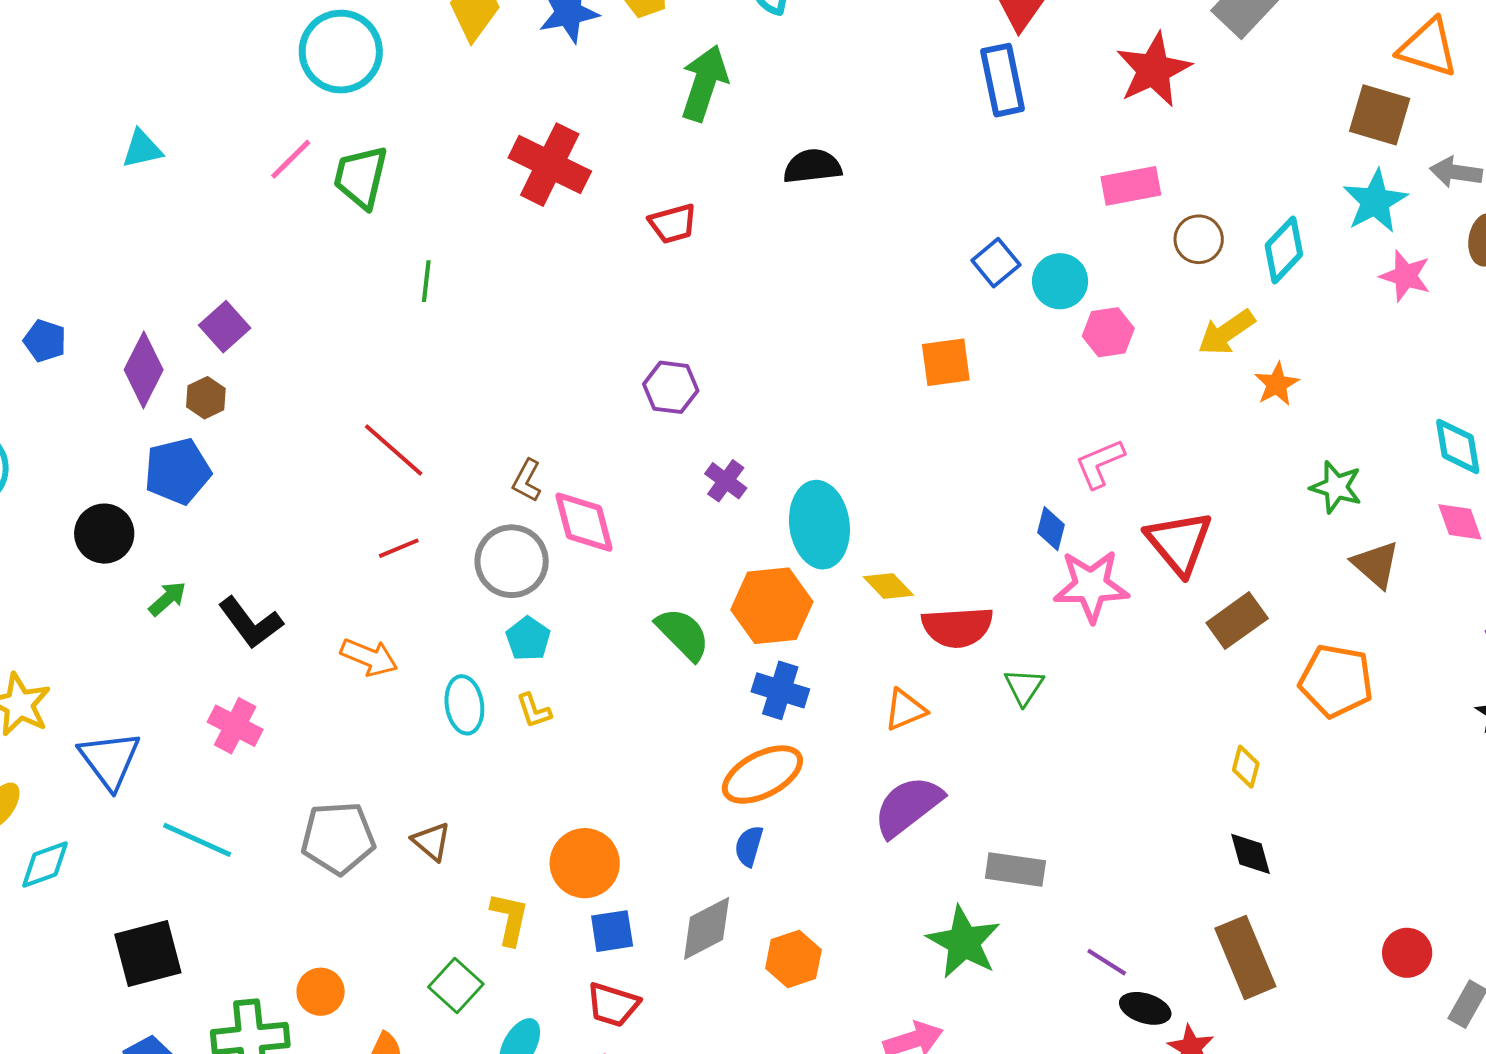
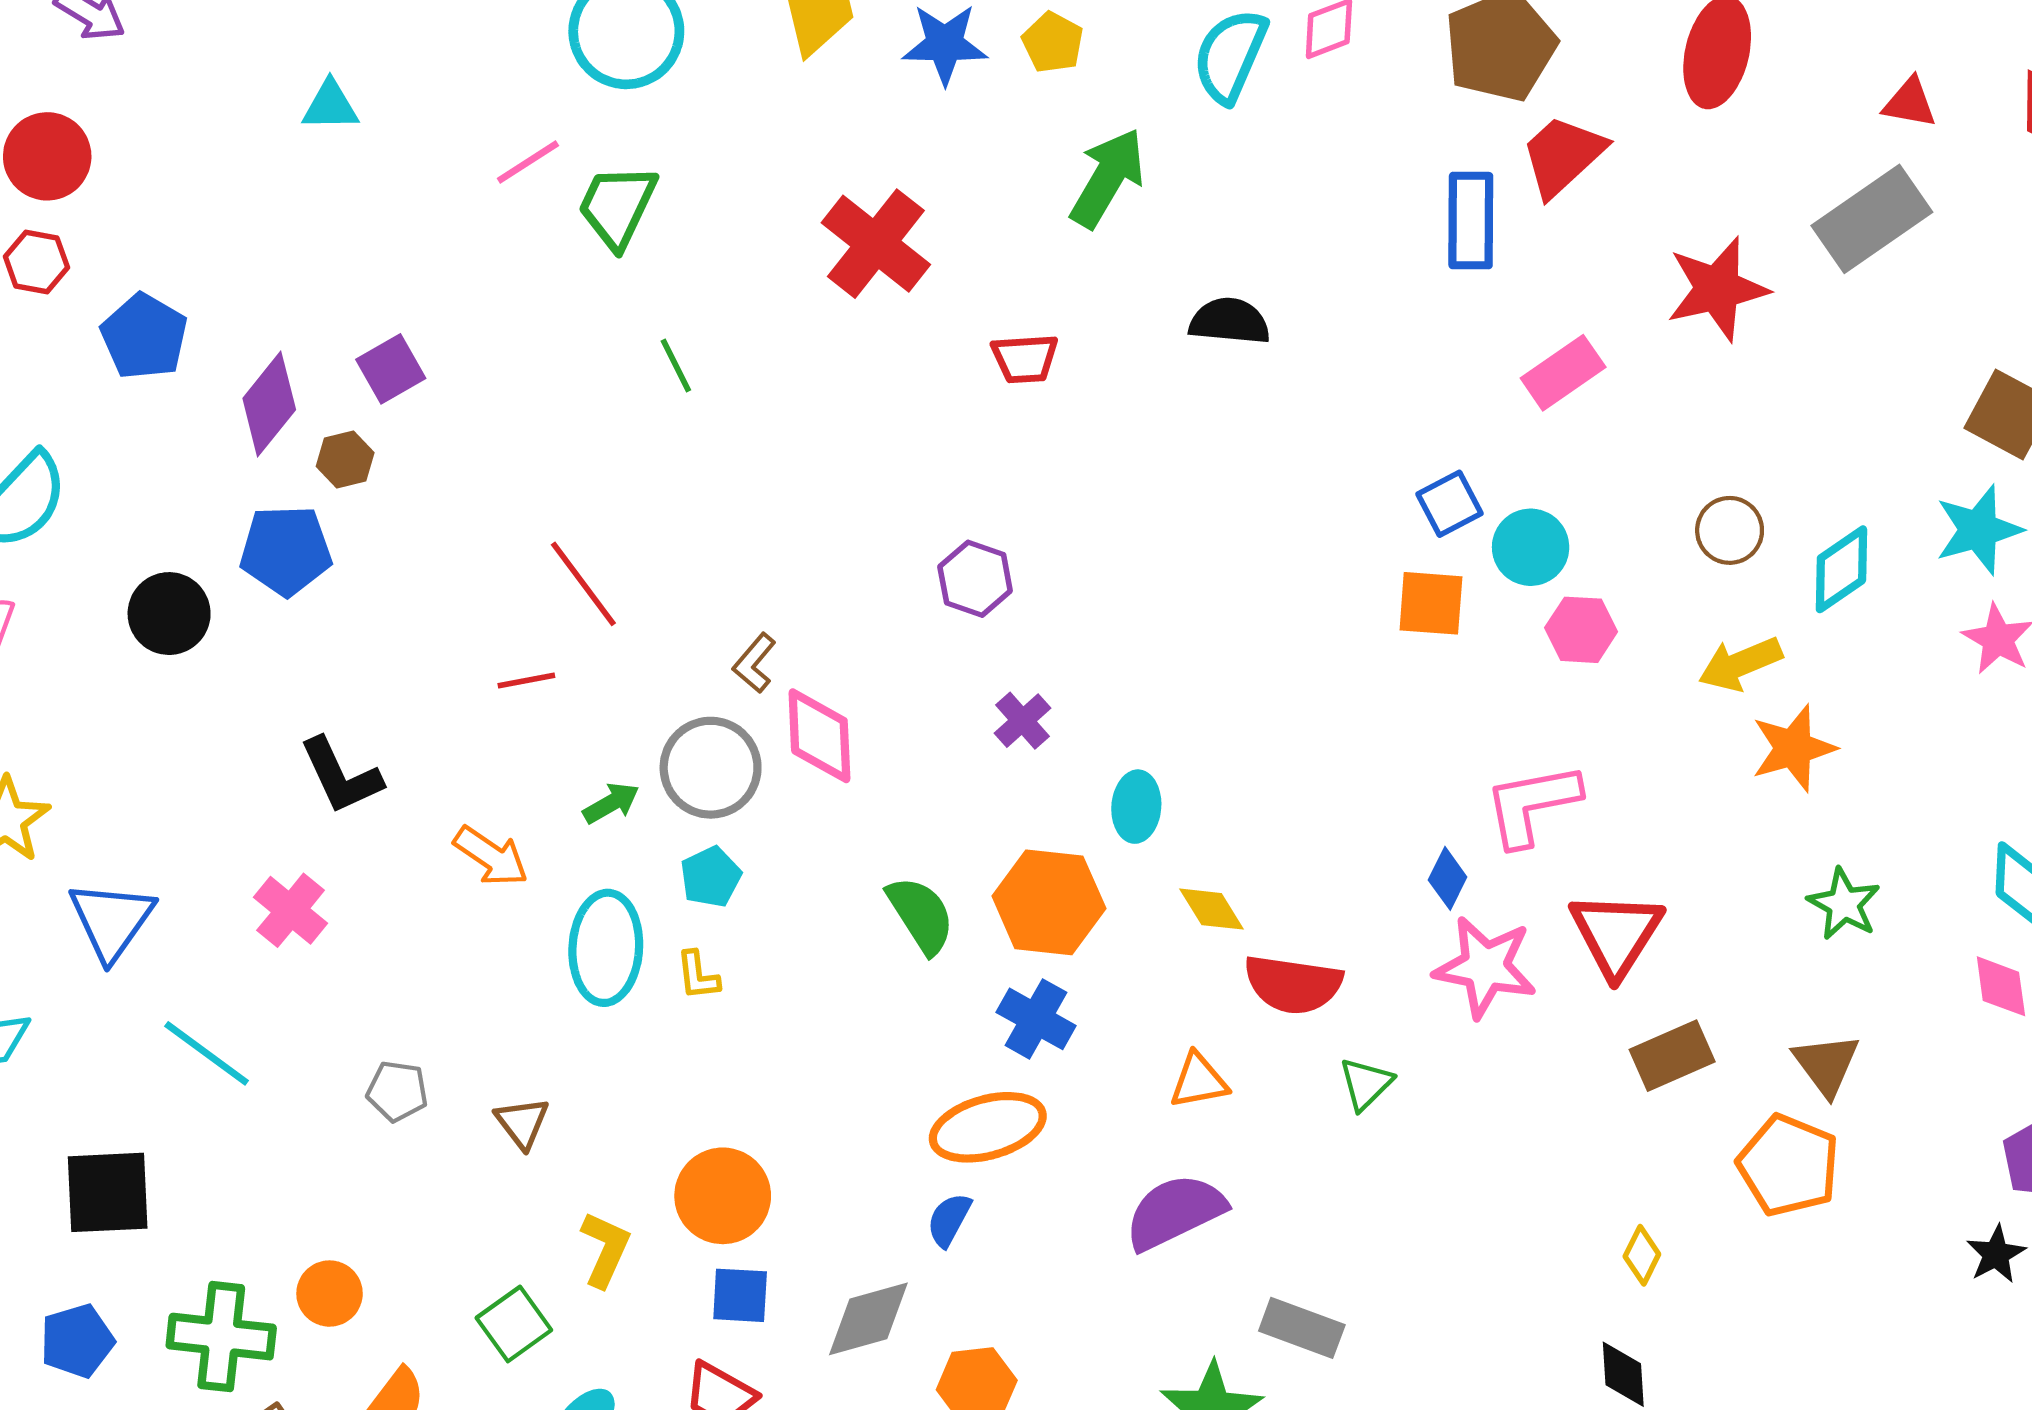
blue rectangle: (1003, 80) -> (1471, 221), moved
pink rectangle: (1131, 186) -> (1563, 373), moved, turned -36
green line: (426, 281) -> (676, 365), turned -45
blue pentagon: (45, 341) -> (144, 337), size x1.5
orange square: (946, 362) -> (1431, 603), moved
orange star: (1277, 384) -> (1793, 748), size x1.4
pink L-shape: (1100, 464) -> (1532, 805), size x1.4
cyan ellipse: (819, 525) -> (1136, 807), size x0.6
red line: (399, 548) -> (526, 681), moved
brown triangle: (1376, 564) -> (1826, 1065), moved
green arrow: (168, 599) -> (611, 803), moved
cyan ellipse: (464, 705) -> (606, 948), size x1.4
gray pentagon: (338, 838) -> (397, 1091), size x0.6

